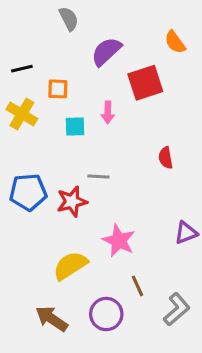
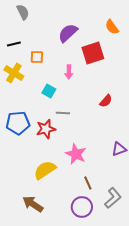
gray semicircle: (69, 19) -> (23, 12), moved
cyan square: (75, 126) -> (49, 91), moved, turned 32
red semicircle: (166, 158) -> (106, 101), turned -128
purple circle: (106, 314) -> (82, 207), moved

